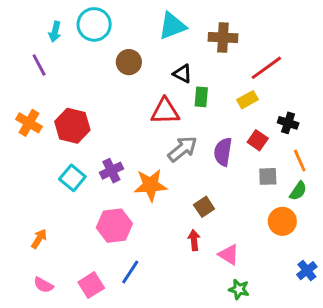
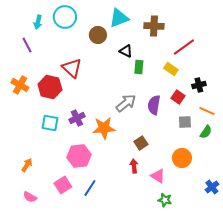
brown circle: (129, 62) -> (98, 35), moved
yellow rectangle: (248, 100) -> (171, 69), turned 64
red triangle: (165, 111) -> (72, 68), moved, turned 45
black cross: (288, 123) -> (199, 85), turned -32
orange line: (300, 161) -> (207, 111), turned -42
cyan square: (72, 178) -> (50, 123), turned -30
orange circle: (282, 221) -> (182, 158), moved
pink square: (91, 285) -> (63, 185), moved

